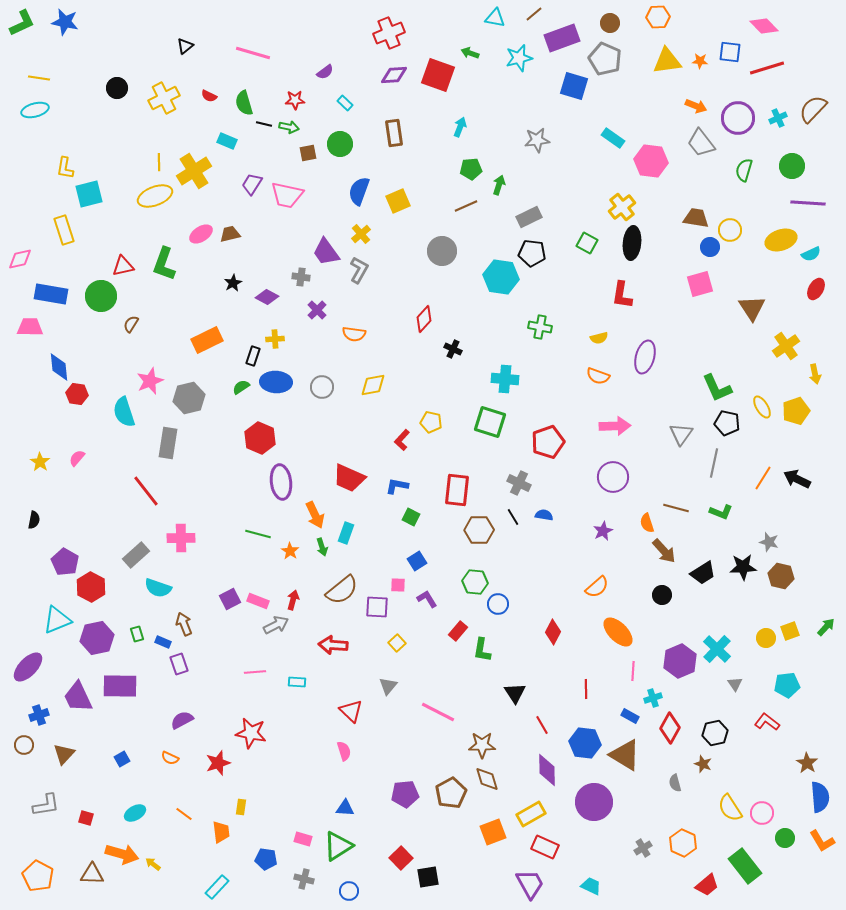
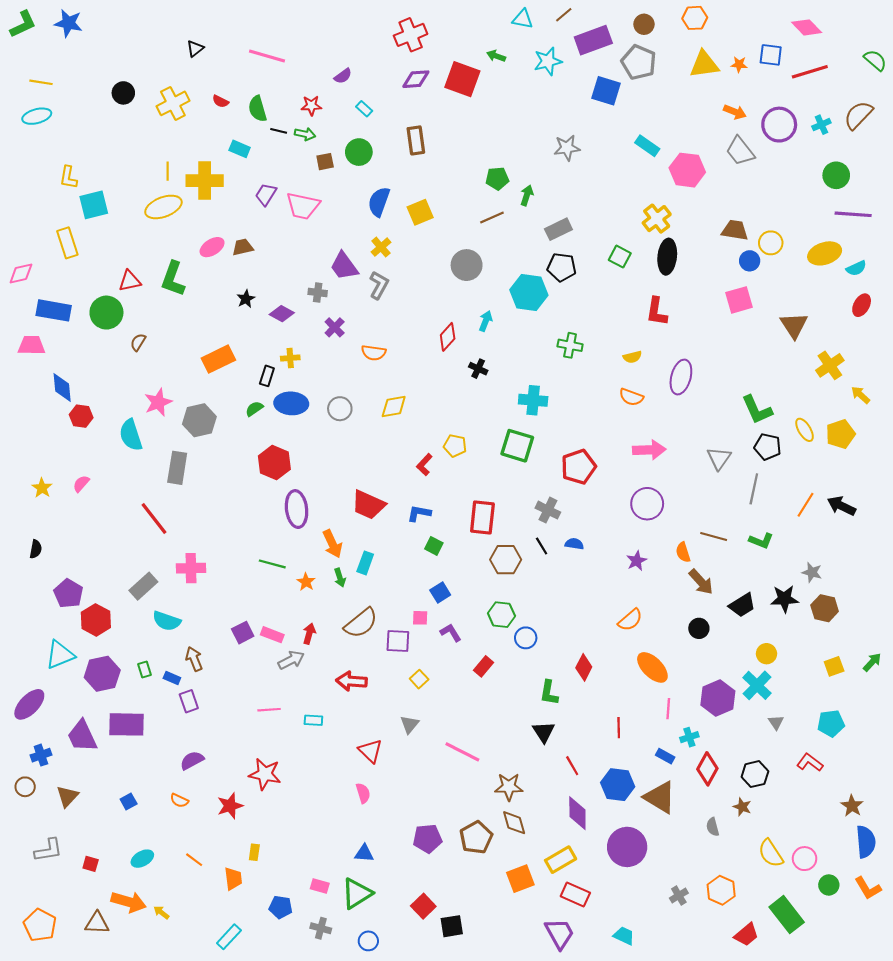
cyan arrow: (460, 127) -> (486, 321), moved
green semicircle: (744, 170) -> (875, 60), moved, turned 115
yellow cross: (194, 171) -> (205, 181), turned 32
yellow arrow: (815, 374) -> (860, 395), turned 144
yellow circle: (766, 638) -> (766, 654), moved
green L-shape: (482, 650) -> (549, 693), moved

